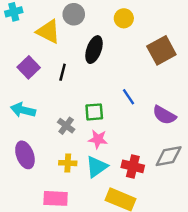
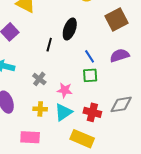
black ellipse: (94, 50) -> (70, 29), moved
black line: (63, 72) -> (49, 45), moved
green square: (94, 112) -> (90, 75), moved
purple semicircle: (164, 115) -> (120, 55), moved, turned 132

